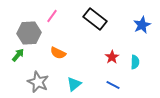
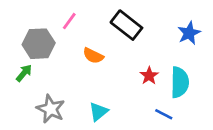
orange semicircle: (58, 53) -> (93, 56), moved
cyan semicircle: (135, 62) -> (180, 82), size x1.6
blue line: (113, 85) -> (164, 114), moved

